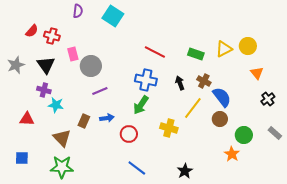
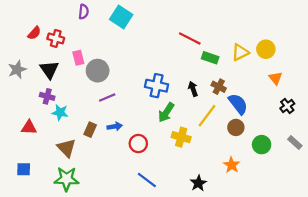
red line: (155, 52) -> (190, 38), moved
green arrow: (141, 105) -> (166, 112), moved
orange star: (232, 154) -> (232, 165), moved

